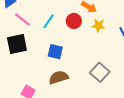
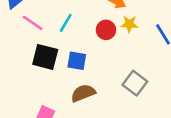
red circle: (74, 21) -> (106, 30), moved
black square: (17, 44) -> (45, 57), moved, turned 30

